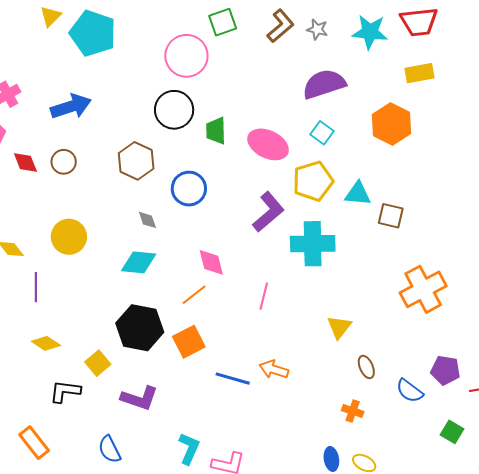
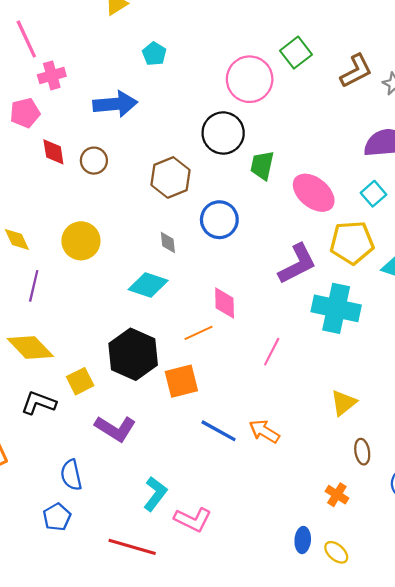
green square: (223, 22) -> (296, 53), turned -32
cyan pentagon: (93, 33) -> (154, 54), moved, size x0.5
yellow diamond: (46, 343) -> (30, 348), size x1.5

